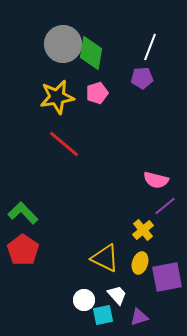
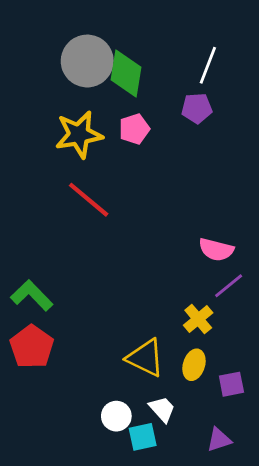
purple square: (167, 277) -> (231, 384), size x0.6
purple triangle: (139, 317) -> (219, 440), moved

